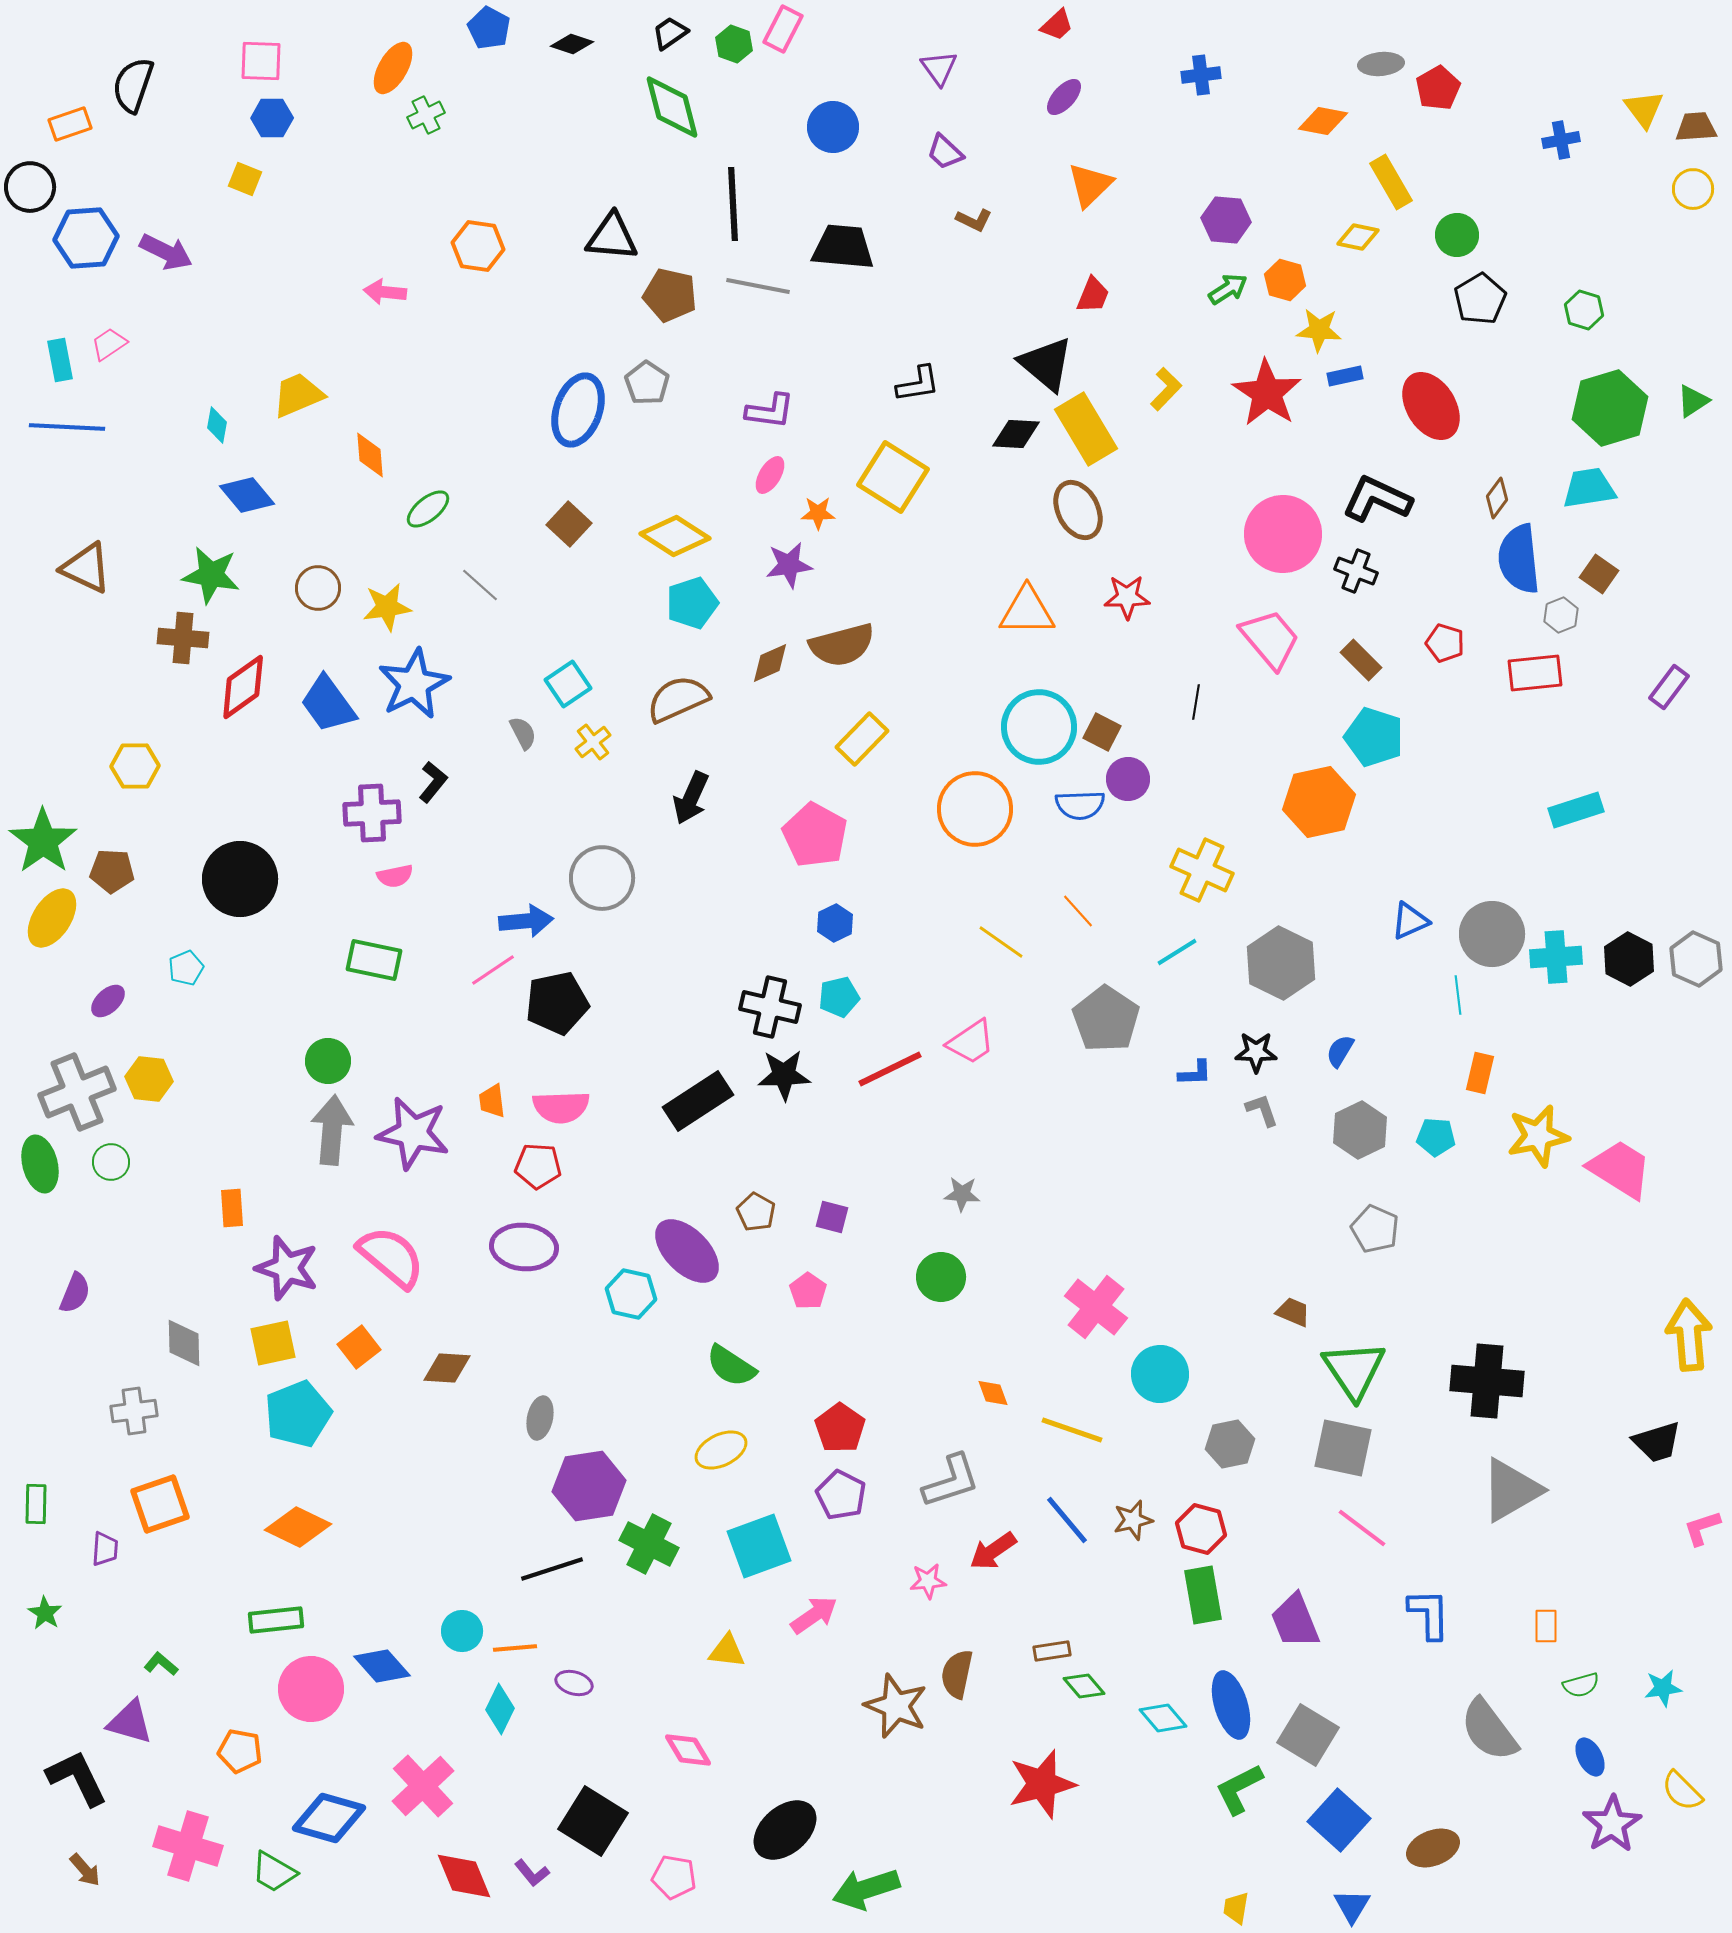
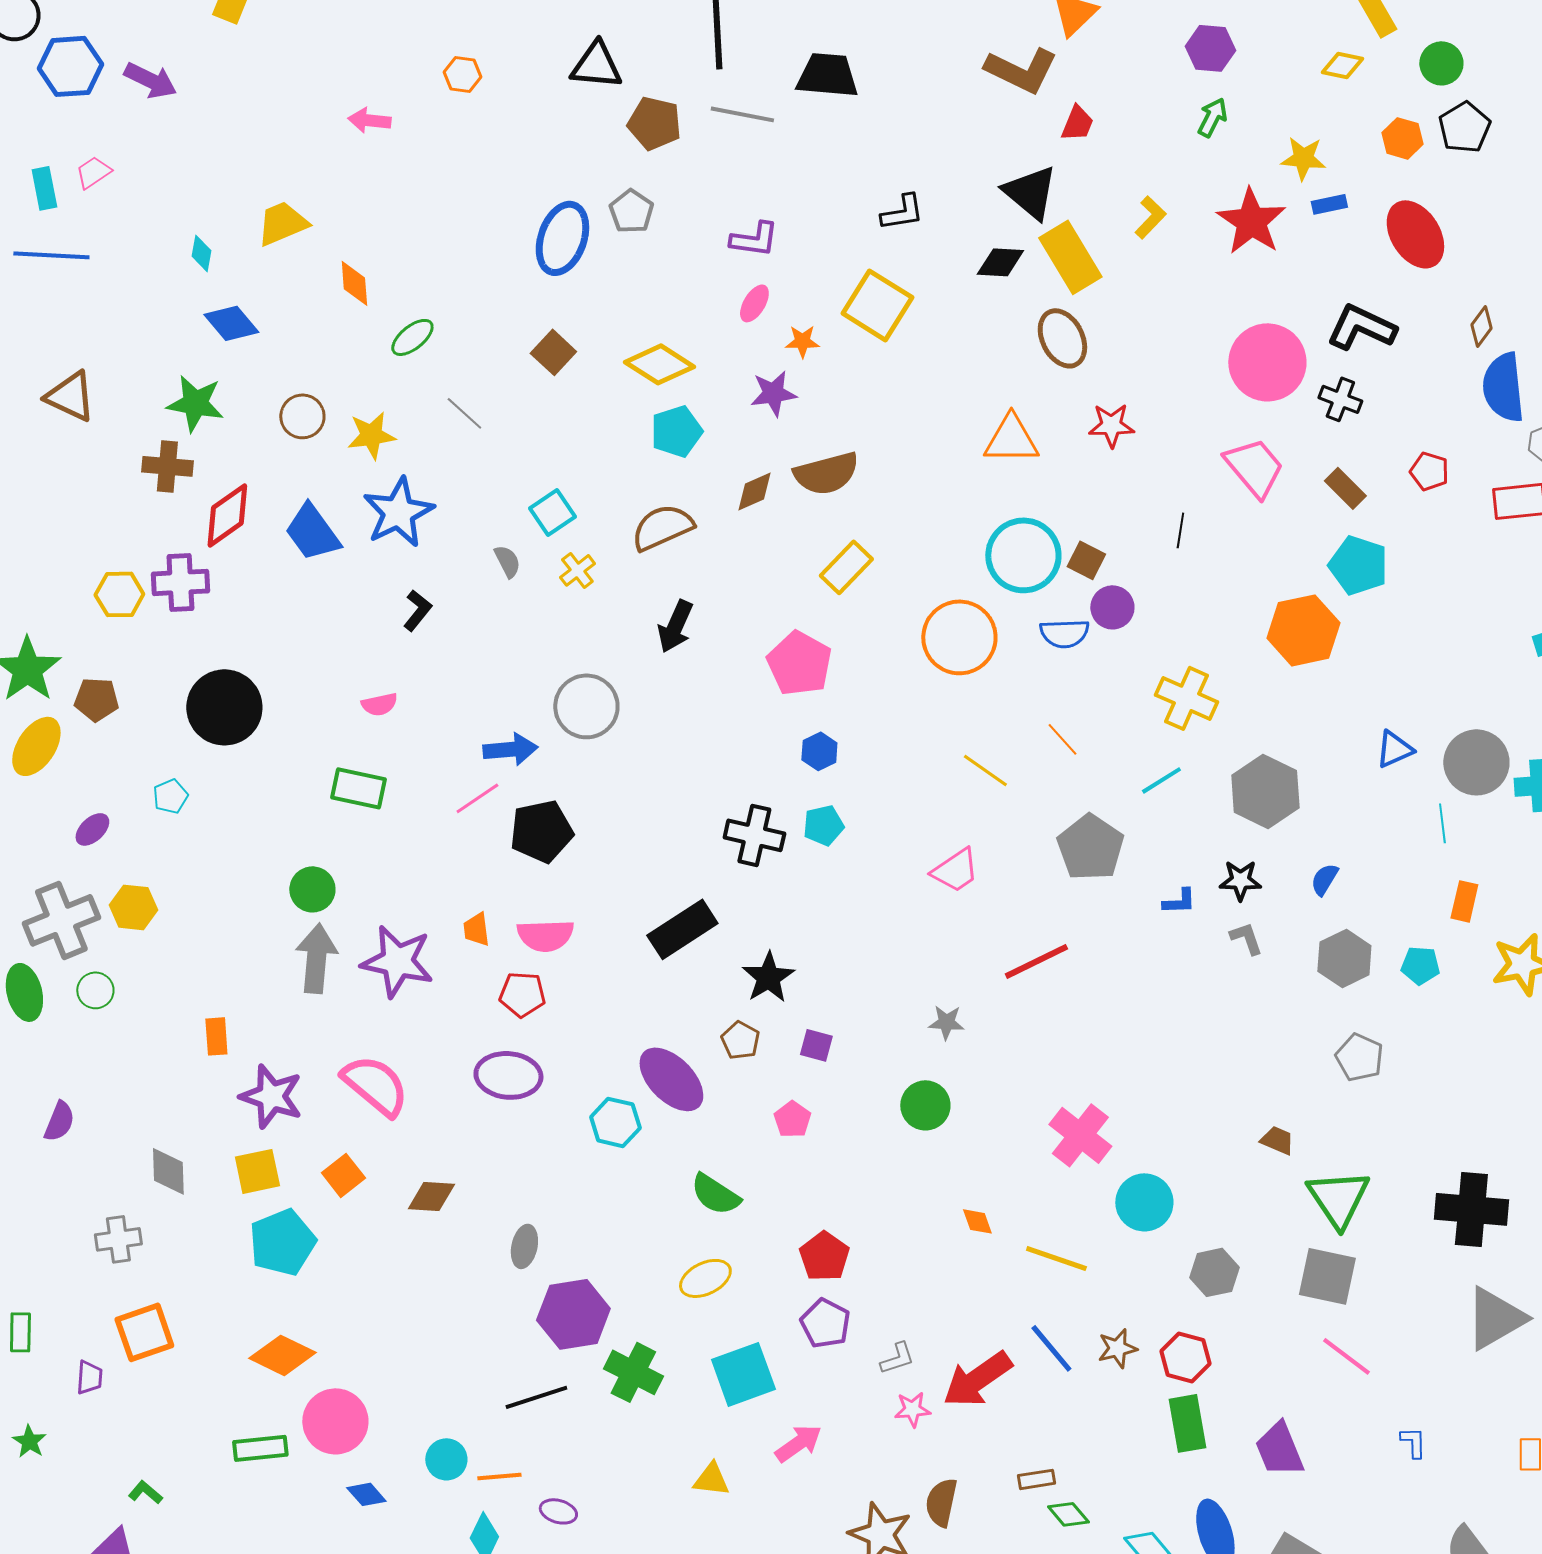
brown L-shape: (974, 220) -> (1021, 70), moved, size x2.0
orange hexagon: (478, 246) -> (462, 74), size x0.7
orange hexagon: (1285, 280) -> (1402, 138), moved
green arrow: (1228, 289) -> (1212, 117), turned -30
purple cross: (372, 813) -> (180, 582), moved
red line: (890, 1069) -> (1036, 961), moved
black star: (784, 1075) -> (768, 977), moved, turned -30
gray L-shape: (951, 1481) -> (897, 1358), moved, size x0.6
red arrow: (993, 1551) -> (977, 1379), size x1.5
blue L-shape: (1429, 1614) -> (1413, 1442), size x0.6
blue diamond: (382, 1666) -> (366, 1494), size x0.7
pink circle: (311, 1689) -> (335, 1421), moved

